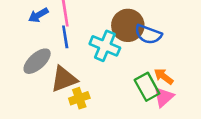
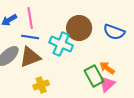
blue semicircle: (148, 34) -> (114, 32), moved
blue line: (65, 37) -> (30, 37), turned -72
brown triangle: (64, 79) -> (30, 57), moved

